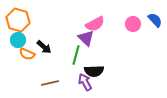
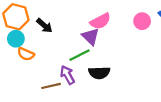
black arrow: (44, 47) -> (44, 26), moved
green line: (76, 55) -> (80, 55), turned 48
purple arrow: (85, 82) -> (67, 75), moved

